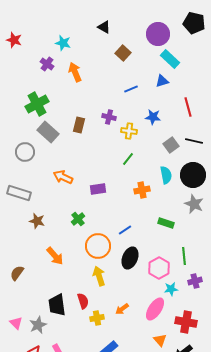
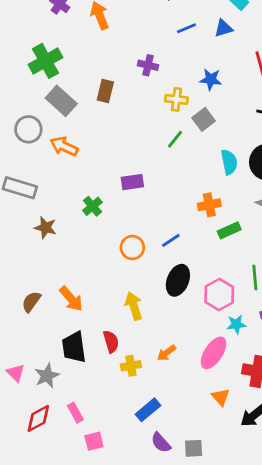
blue line: (131, 89) -> (186, 28), moved
purple cross: (109, 117) -> (148, 65), moved
gray square: (171, 145) -> (204, 119), moved
orange arrow: (63, 177) -> (64, 146), moved
orange cross: (142, 190) -> (209, 205), moved
green cross: (78, 219) -> (92, 206), moved
green rectangle: (166, 223) -> (229, 230), turned -42
orange circle: (98, 246) -> (132, 248), moved, size x0.7
orange arrow: (55, 256) -> (71, 299), moved
brown semicircle: (17, 273) -> (31, 302), moved

